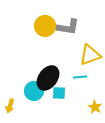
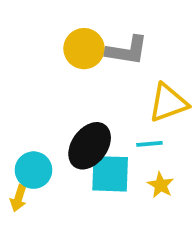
cyan circle: (34, 91) -> (34, 170), moved
cyan square: (59, 93) -> (110, 174), size x1.6
yellow star: (95, 107) -> (161, 185), moved

